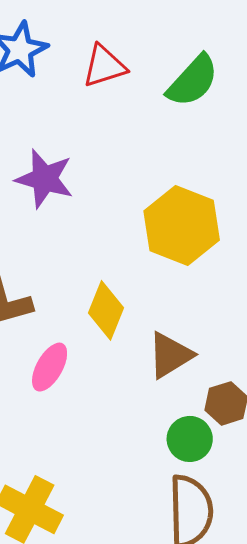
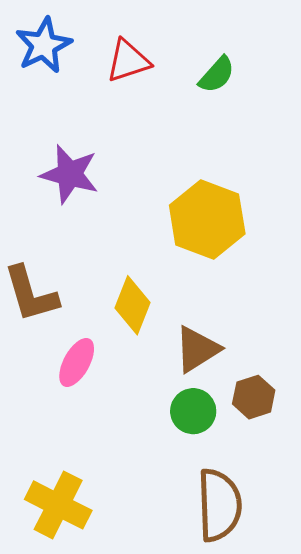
green semicircle: (193, 81) -> (217, 75), size x0.7
green circle: (190, 439) -> (193, 411), moved

